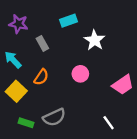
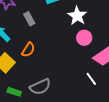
pink circle: (80, 74) -> (84, 38), moved
white line: (109, 123) -> (91, 79), moved

